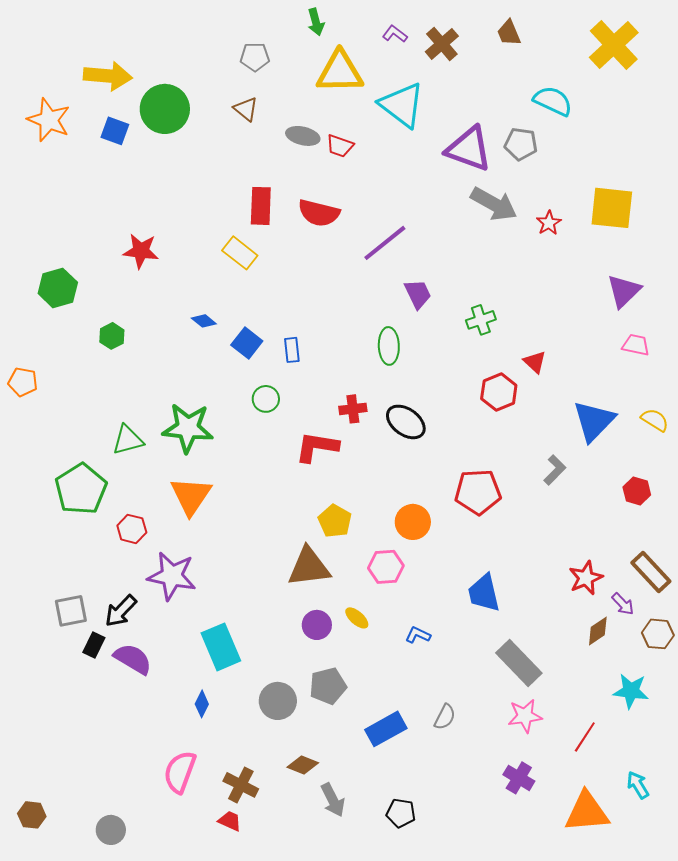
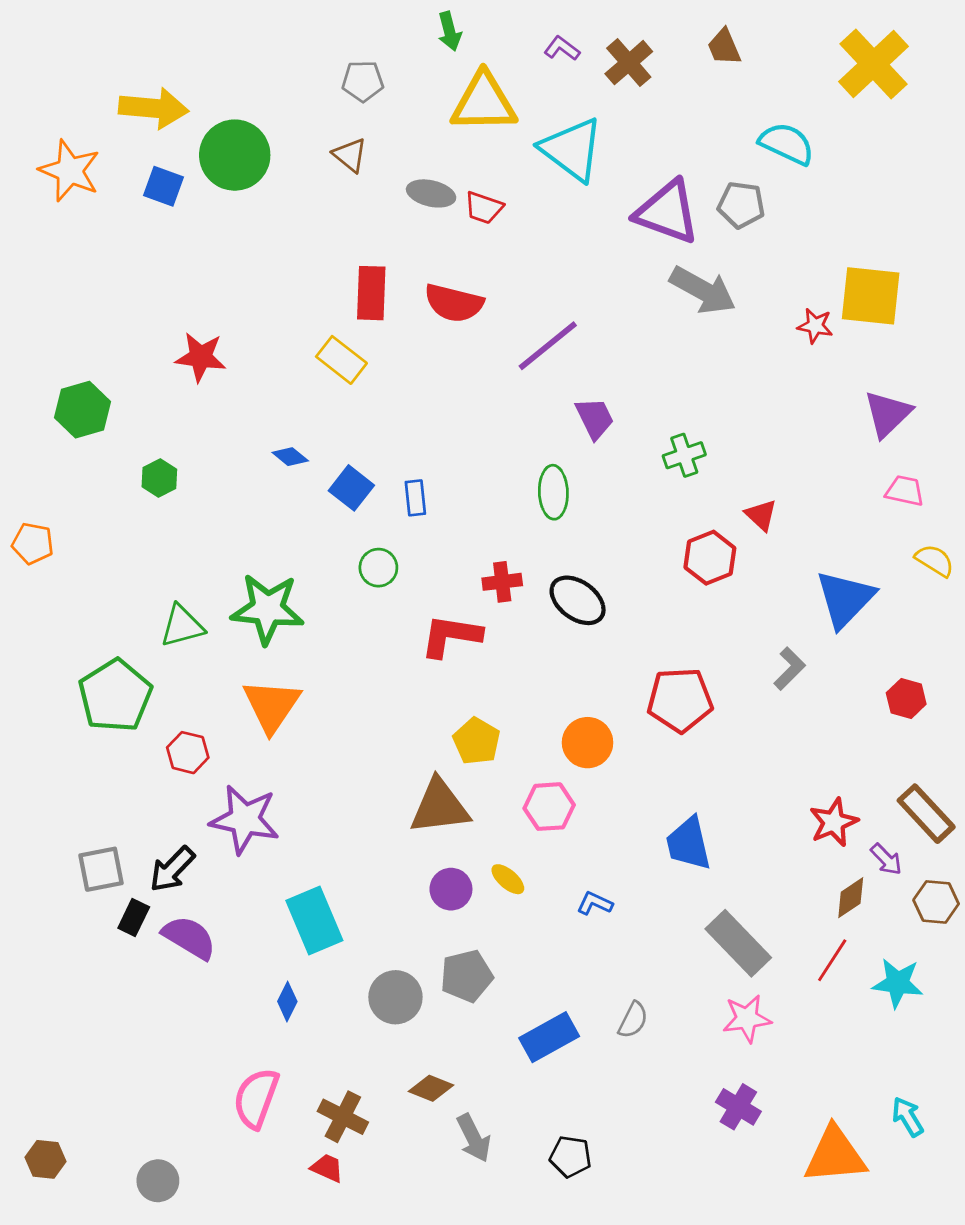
red star: (549, 223) -> (815, 326), moved, turned -30
yellow semicircle: (655, 420) -> (935, 561), moved
red line: (585, 737) -> (832, 960), moved

